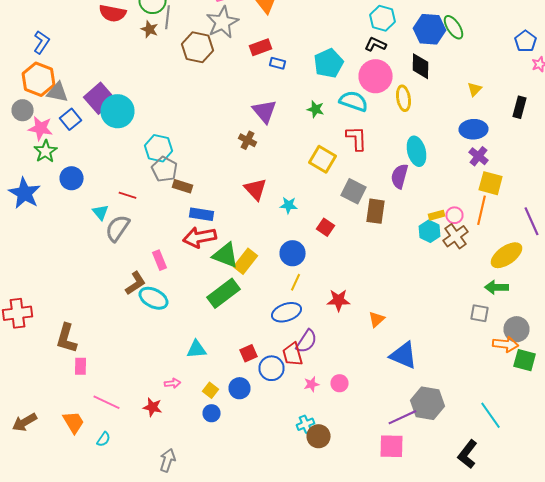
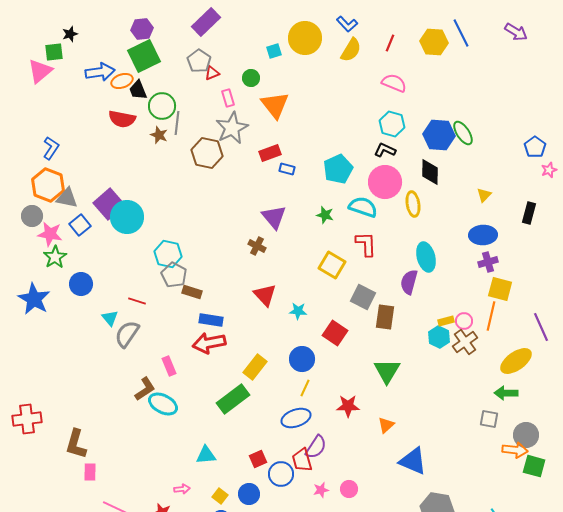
purple cross: (478, 156) -> (488, 262), turned 36
red square: (326, 227) -> (335, 333), size x1.4
green triangle: (226, 255) -> (387, 371), moved, turned 40

